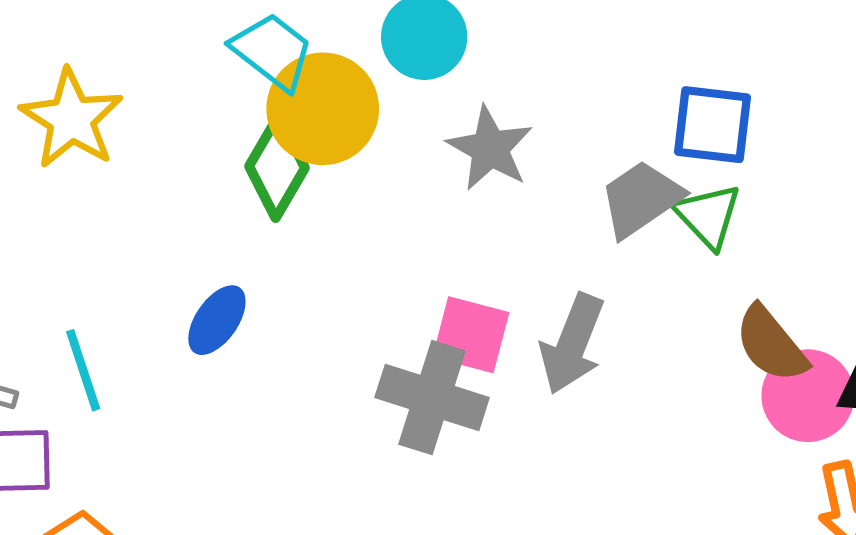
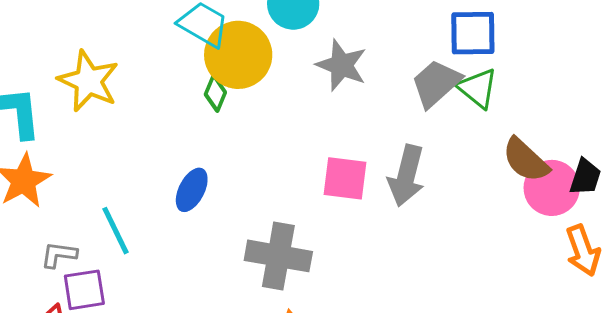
green diamond: (277, 167) -> (215, 93), size x0.6
gray cross: (432, 398) -> (278, 256), moved

